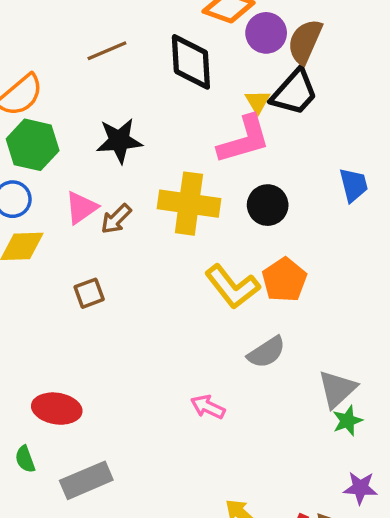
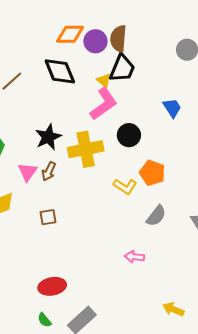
black star: (119, 141) -> (48, 137), moved
yellow L-shape: (232, 287) -> (125, 186), size x0.7
brown square: (89, 293) -> (48, 217), turned 30

